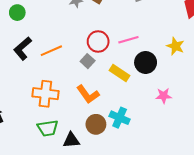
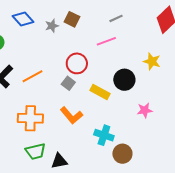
pink line: (128, 40) -> (106, 41), moved
brown circle: (96, 124) -> (122, 154), moved

